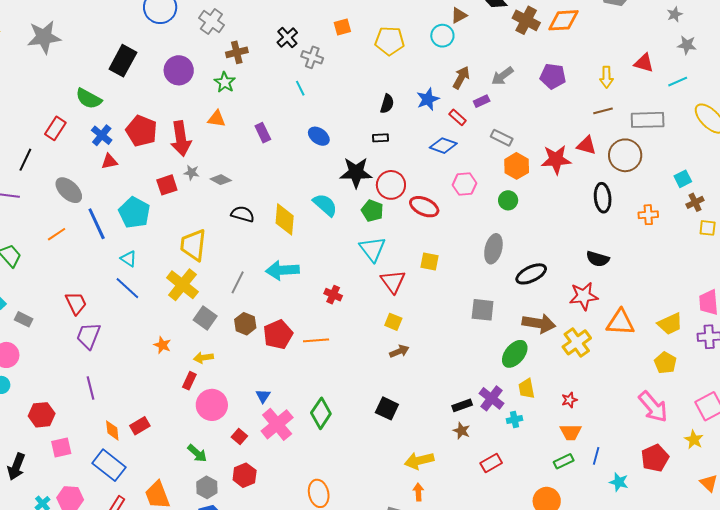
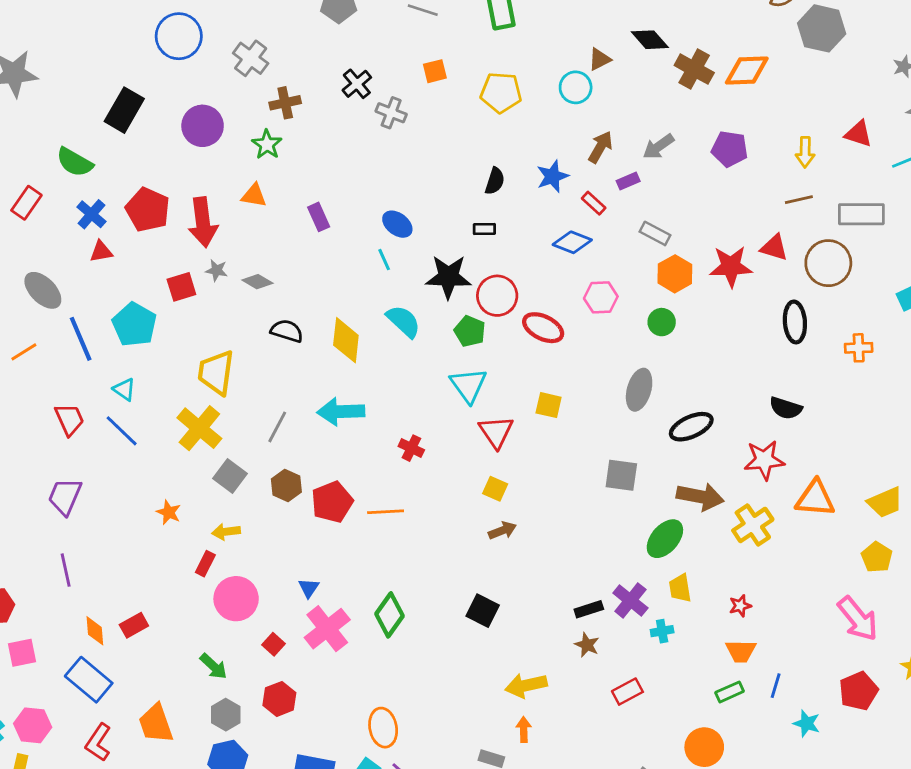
cyan line: (300, 88) -> (384, 260), moved
red trapezoid: (76, 303) -> (69, 419), moved

